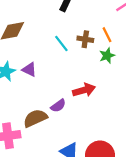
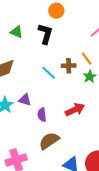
purple semicircle: (58, 106) -> (42, 115), moved, turned 128
brown semicircle: (35, 118) -> (49, 141), moved

